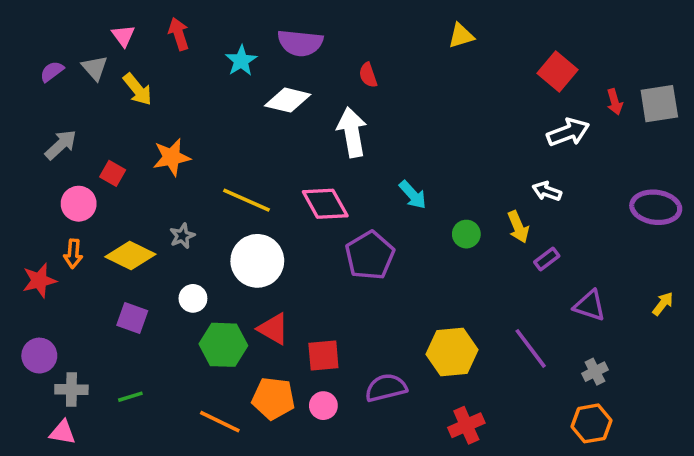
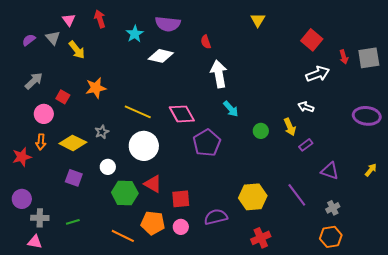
yellow triangle: (461, 36) -> (258, 20), turned -42
white arrow: (352, 132) -> (219, 74), moved

